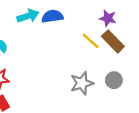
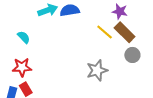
gray circle: (114, 80) -> (132, 55), moved

